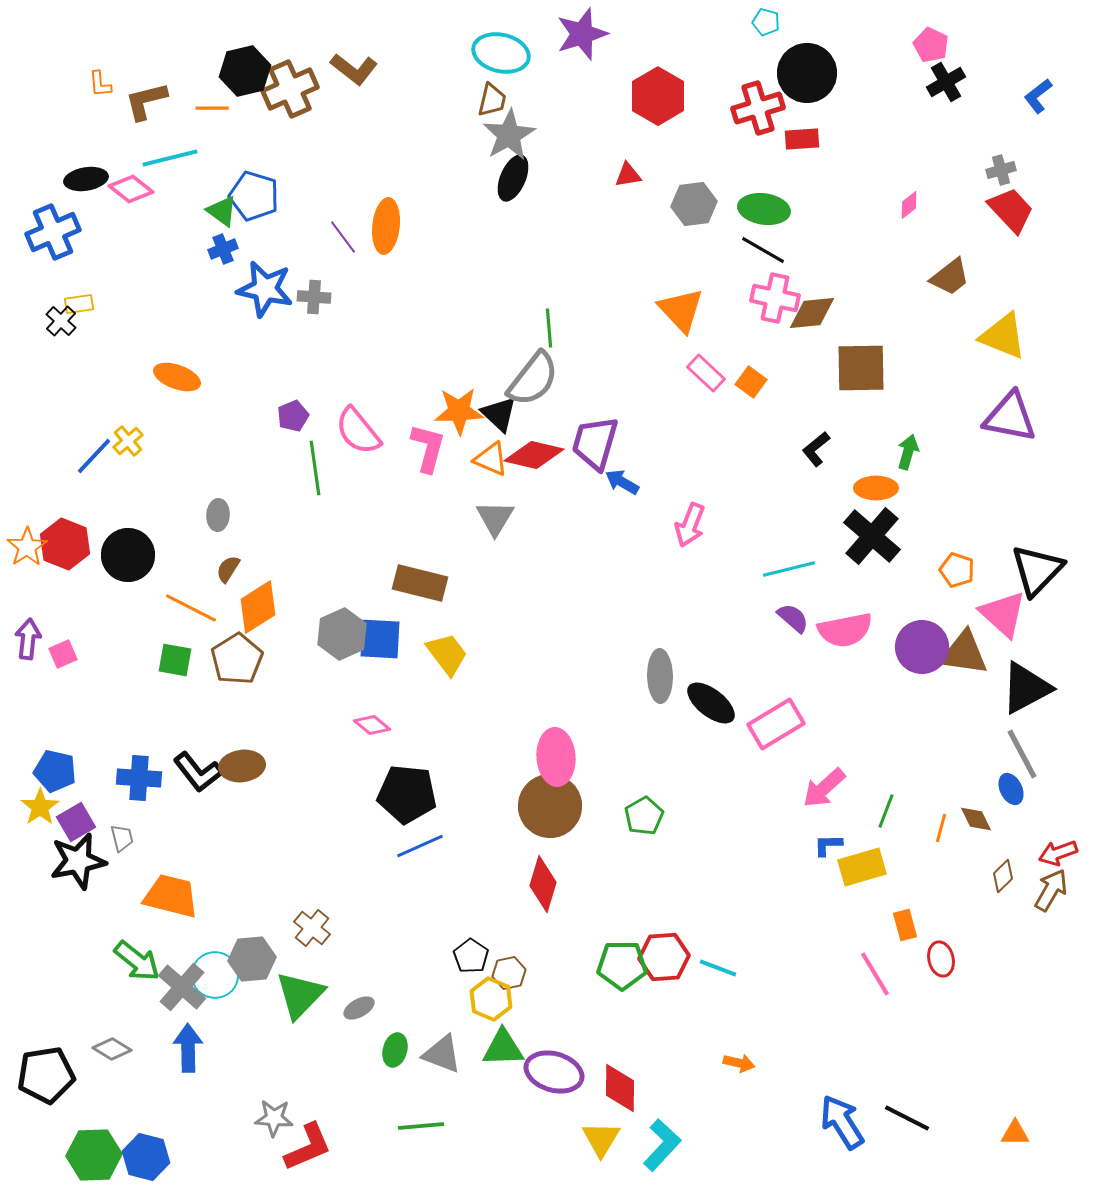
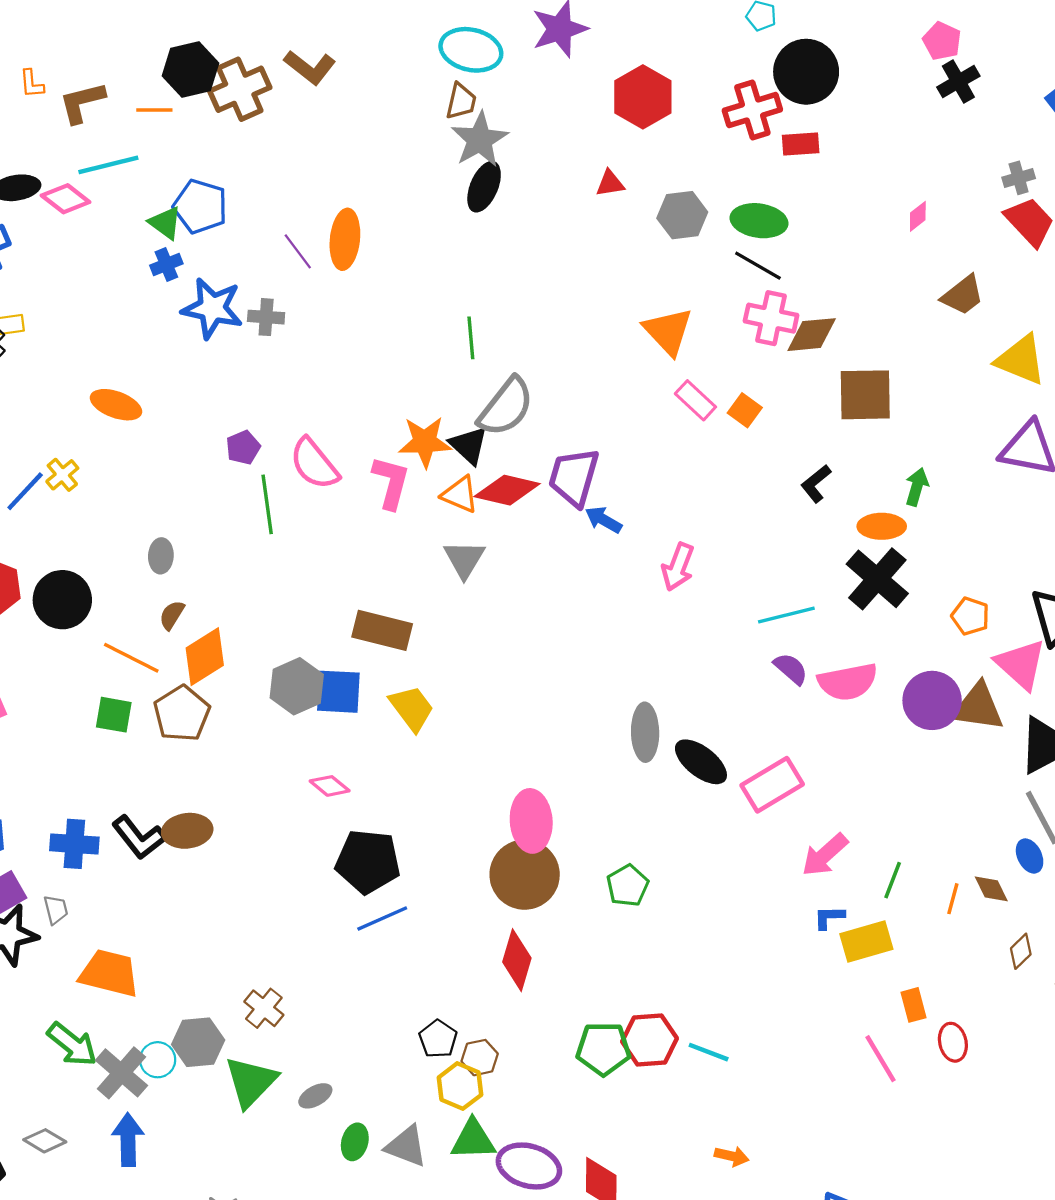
green line: (549, 328) -> (471, 338), moved
cyan circle: (215, 975) -> (158, 1060), size x0.7

